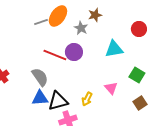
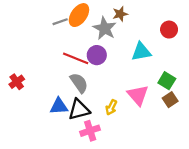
gray star: (81, 28) -> (105, 28), size x1.5
gray semicircle: (40, 77) -> (79, 83), moved
pink triangle: (111, 88) -> (138, 95), size x1.5
brown square: (140, 103) -> (170, 100), moved

